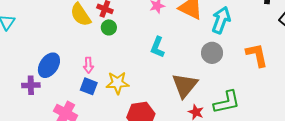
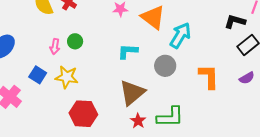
green circle: (109, 27) -> (75, 41), moved
cyan L-shape: (157, 47) -> (128, 51), moved, turned 60
pink arrow: (88, 65) -> (55, 47), moved

